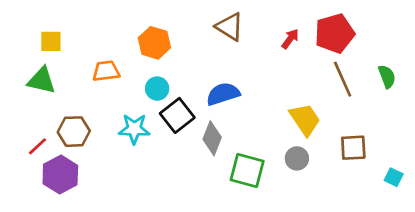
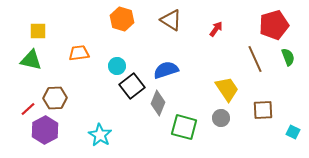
red pentagon: (335, 33) -> (274, 25), moved
orange hexagon: (154, 43) -> (122, 19), moved
cyan star: (134, 129) -> (100, 135), moved, turned 30

